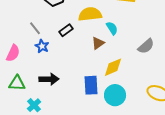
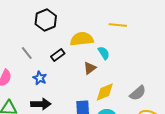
blue star: (42, 46) -> (40, 78), moved
gray semicircle: (146, 46) -> (138, 93), moved

